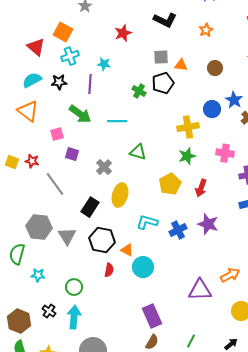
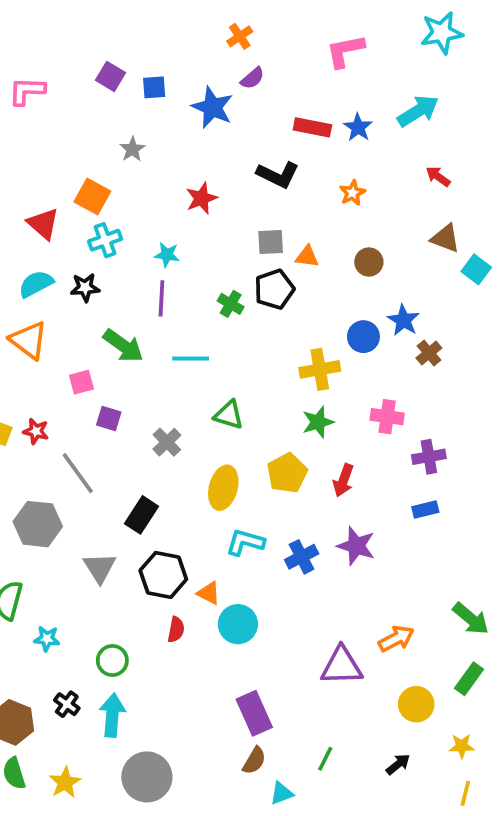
purple line: (90, 84) -> (161, 298), moved
yellow ellipse: (120, 195) -> (223, 488), moved
gray hexagon: (39, 227) -> (38, 524), moved

